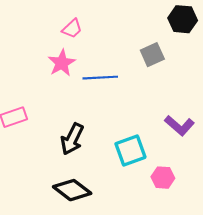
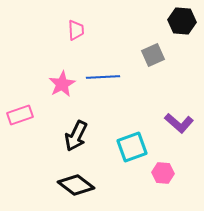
pink trapezoid: (72, 29) -> (76, 30), turned -50
pink star: (62, 63) -> (62, 84), moved

